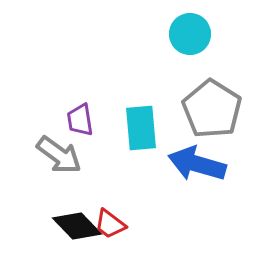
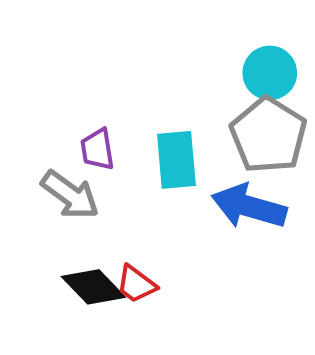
cyan circle: (190, 34) -> (270, 73), moved

